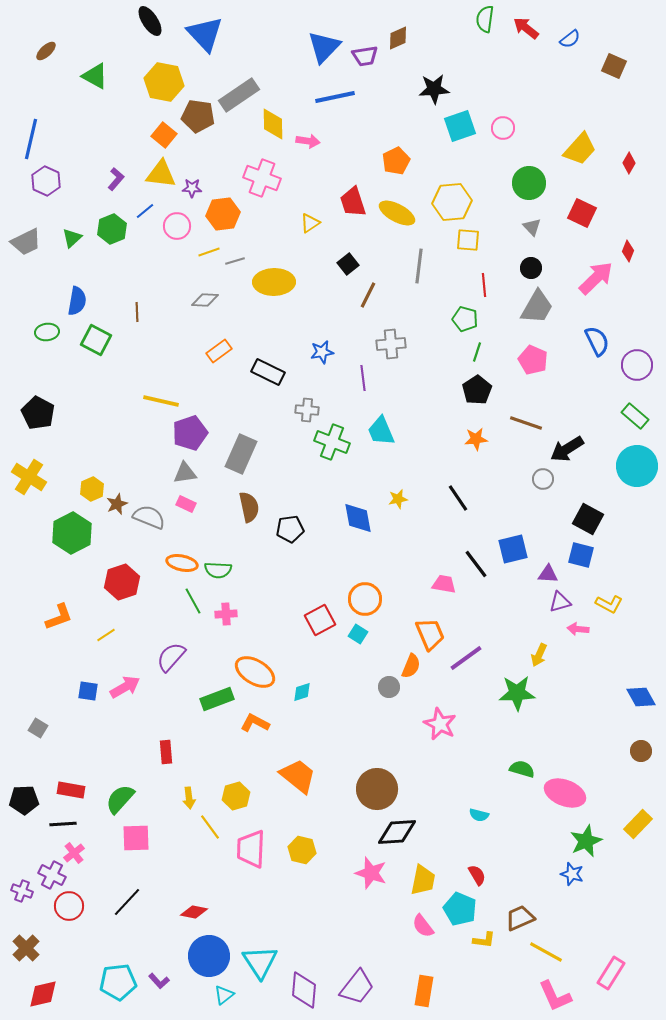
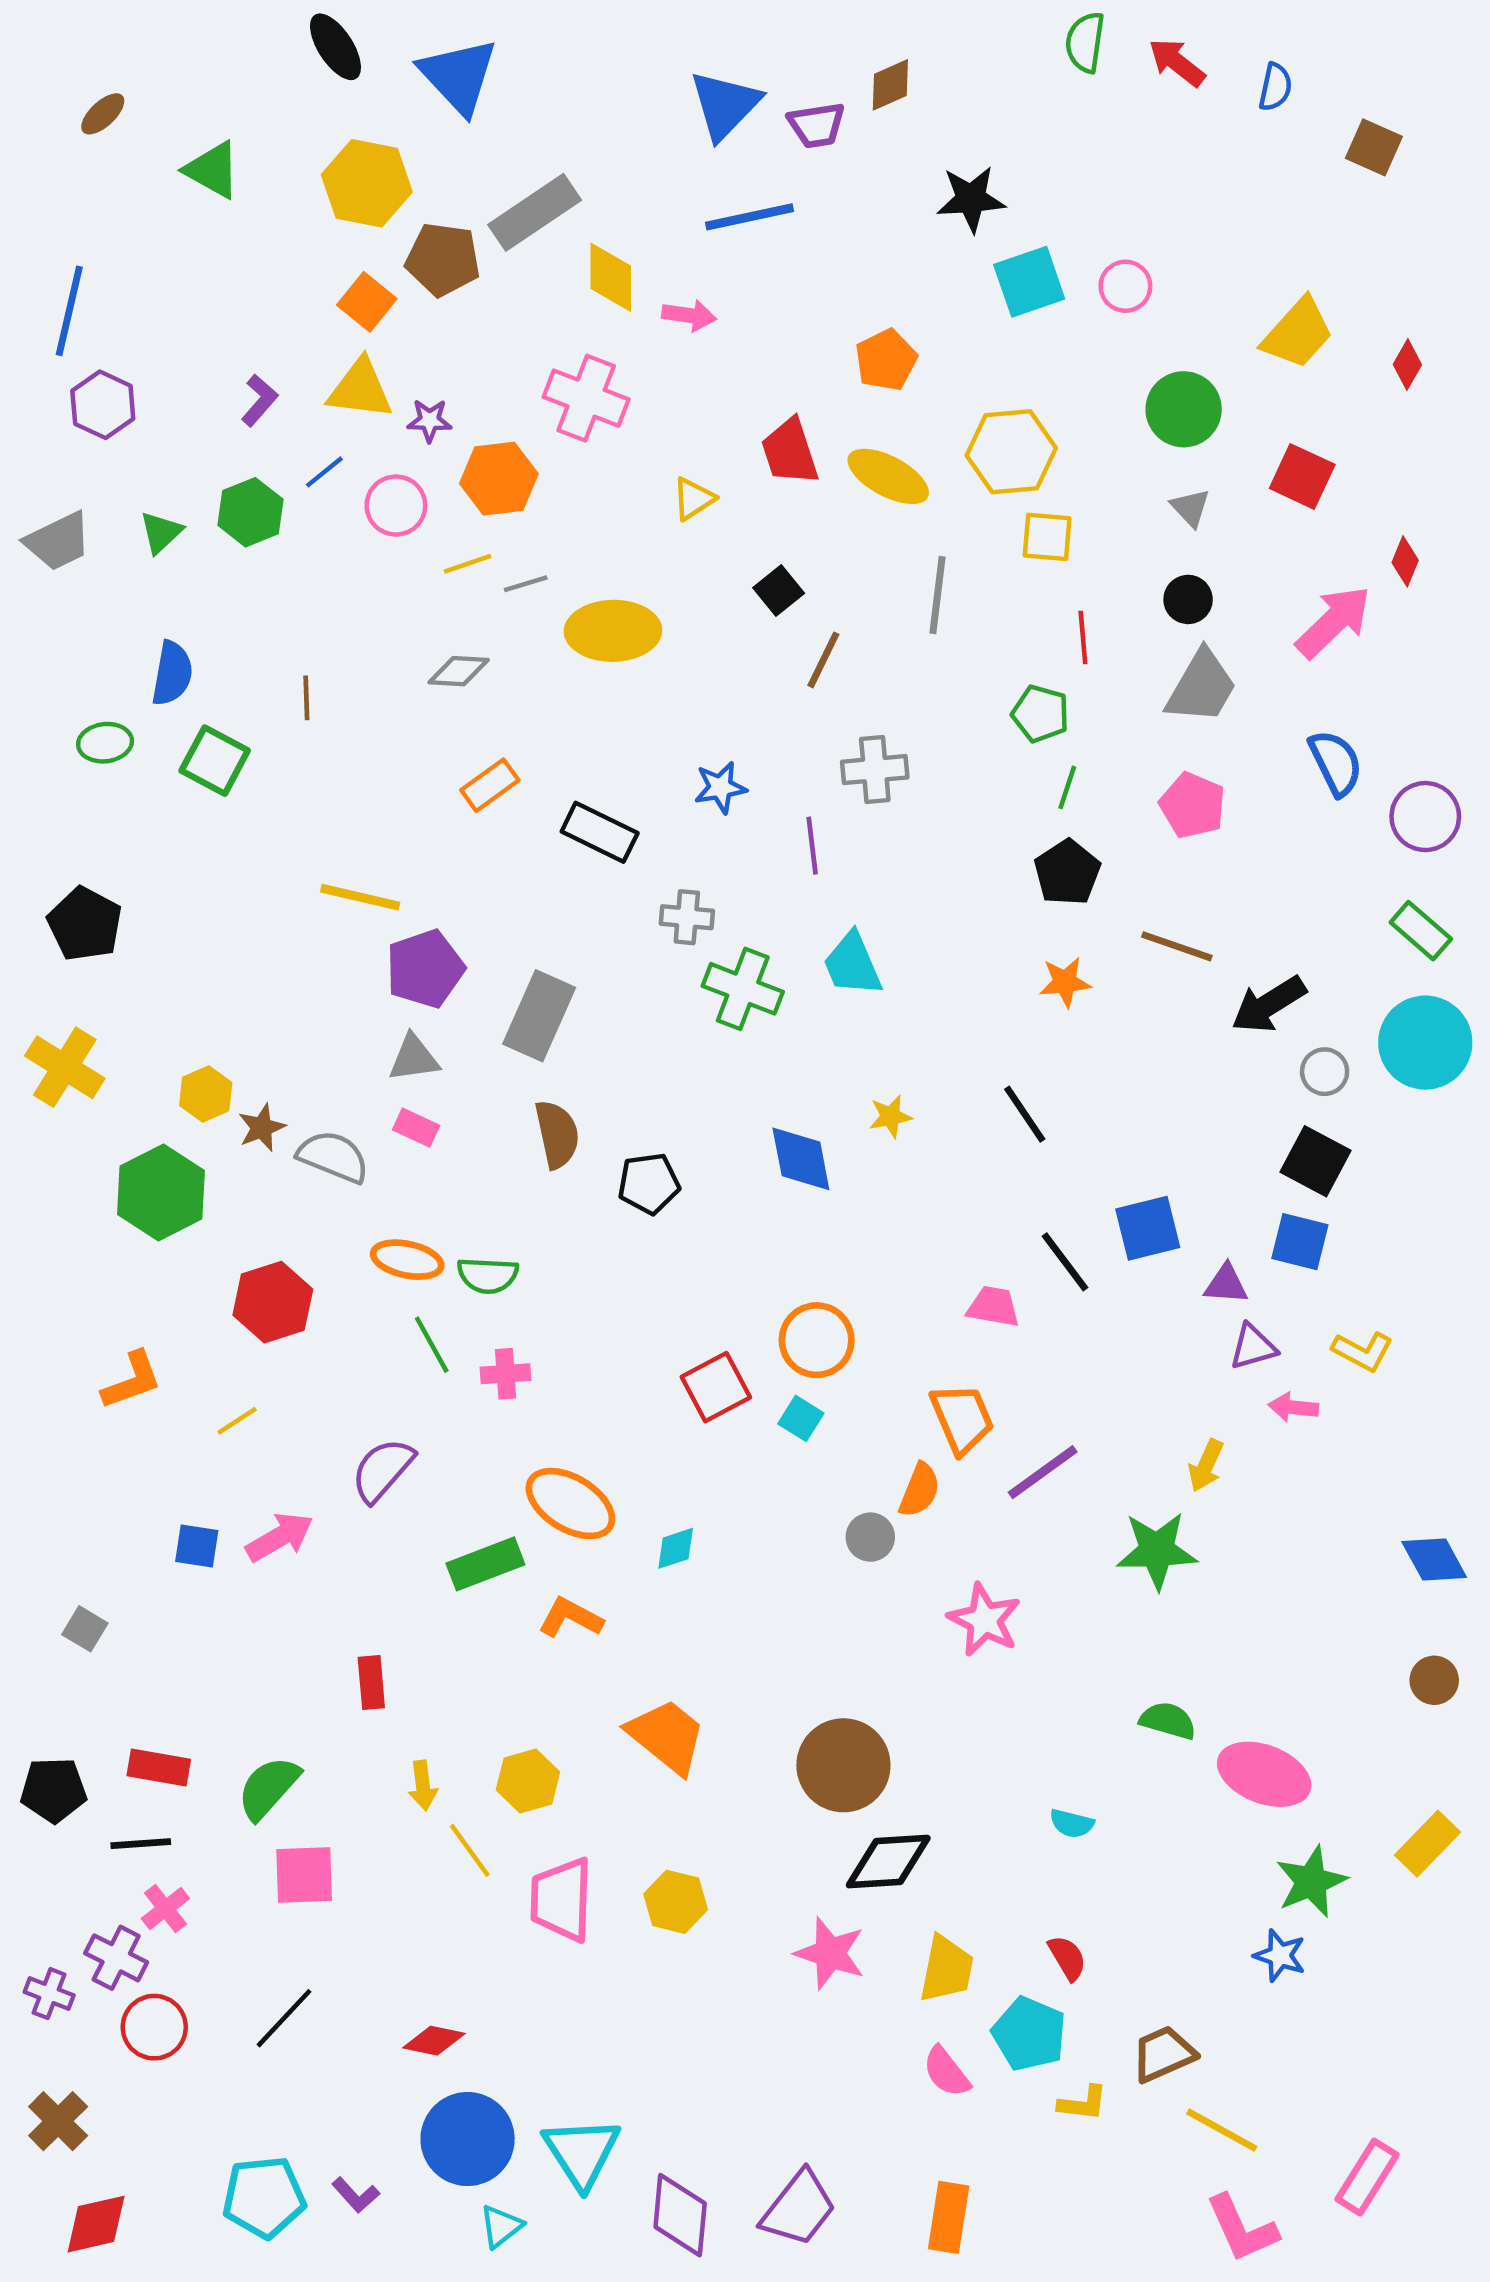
blue semicircle: (570, 39) -> (1275, 87), turned -40
gray circle: (543, 479) -> (1325, 1072), moved

